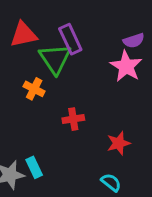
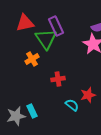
orange cross: (34, 89) -> (32, 59), turned 32
cyan semicircle: (111, 182) -> (72, 105), moved

